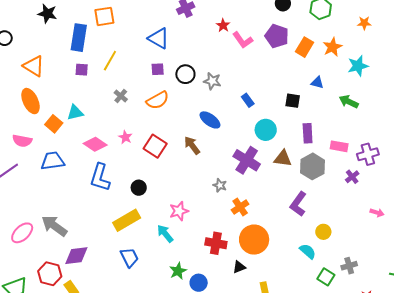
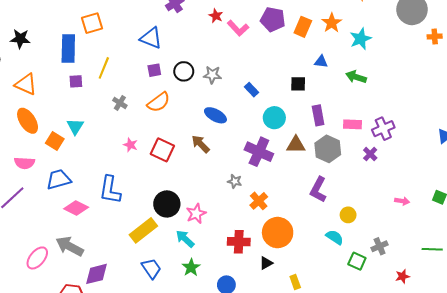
black star: (47, 14) -> (20, 39), moved
cyan triangle: (75, 113) -> (75, 126), turned -36
pink diamond: (95, 144) -> (76, 208), moved
black circle: (139, 188) -> (167, 204), moved, size x1.6
pink arrow: (377, 213) -> (402, 201), moved
green star: (178, 271) -> (191, 267), moved

